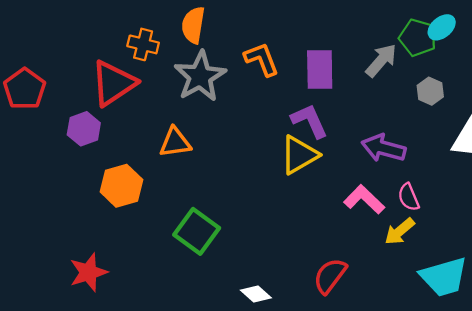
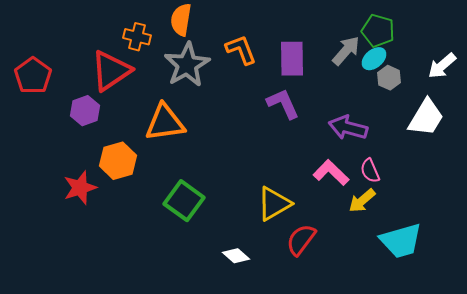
cyan ellipse: (442, 27) -> (374, 59), moved
orange triangle: (175, 142) -> (165, 123), size x1.4
yellow triangle: (299, 155) -> (274, 204), moved
red star: (88, 272) -> (80, 188), moved

